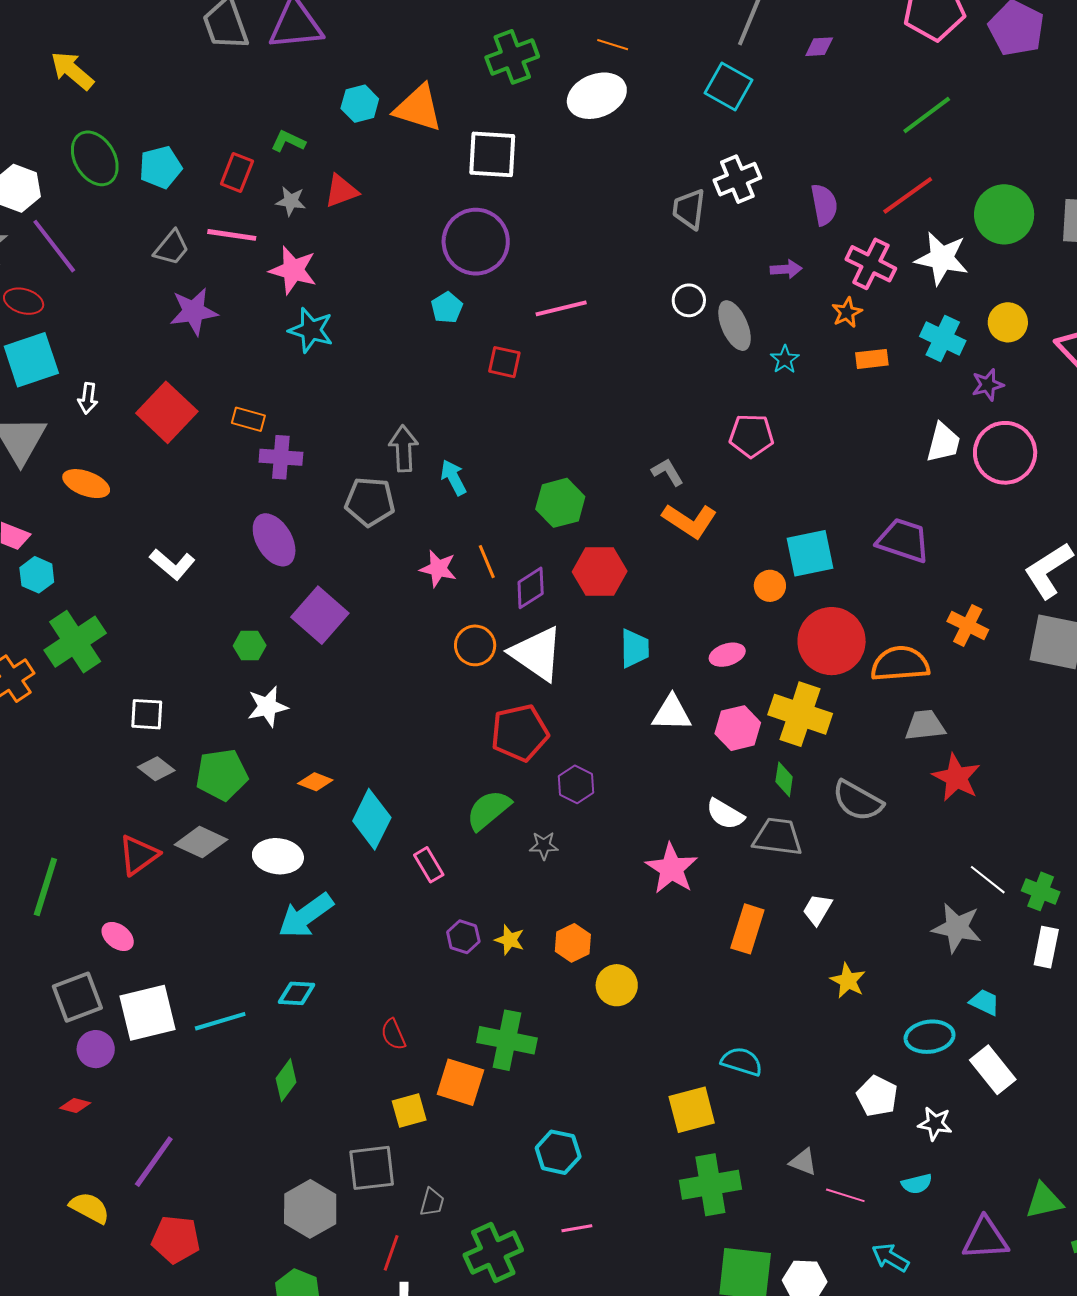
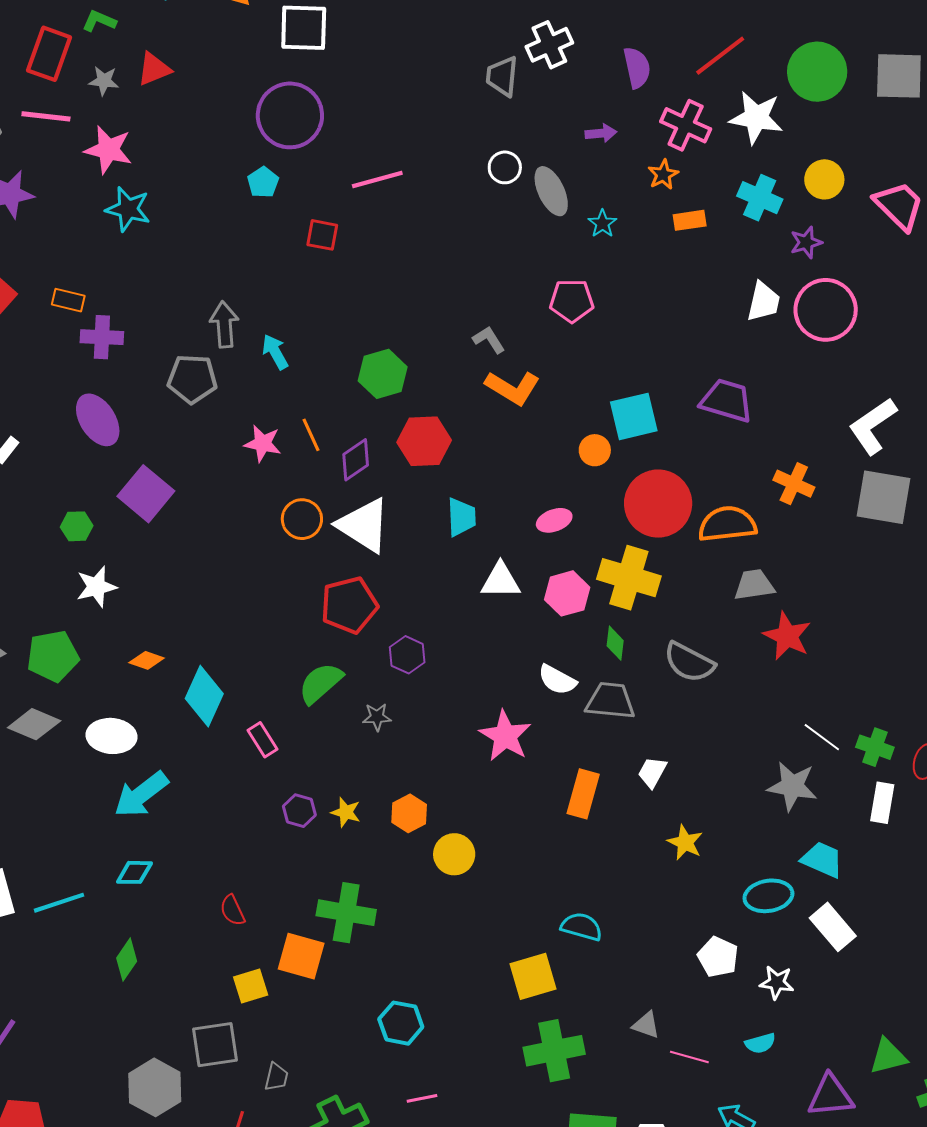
red rectangle: (237, 172) -> (49, 54), size x1.4
cyan trapezoid: (984, 1002) -> (822, 860), size x1.4

